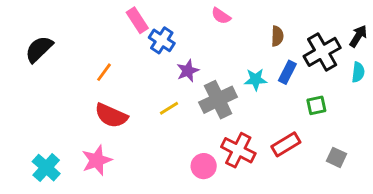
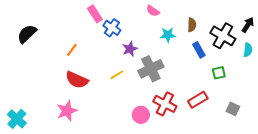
black cross: (322, 52) -> (223, 36), turned -30
blue rectangle: (287, 72) -> (199, 50), turned -56
cyan star: (256, 79) -> (168, 35), moved
cyan cross: (46, 168) -> (17, 119), moved

